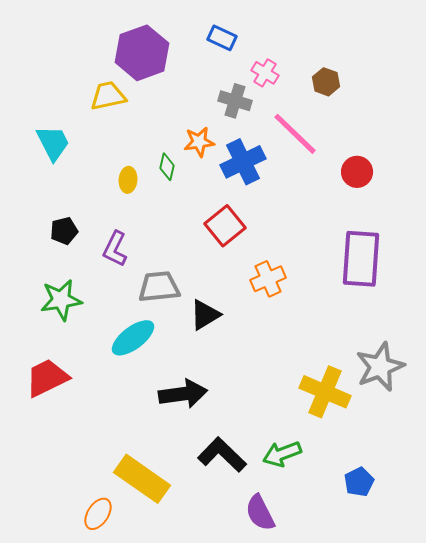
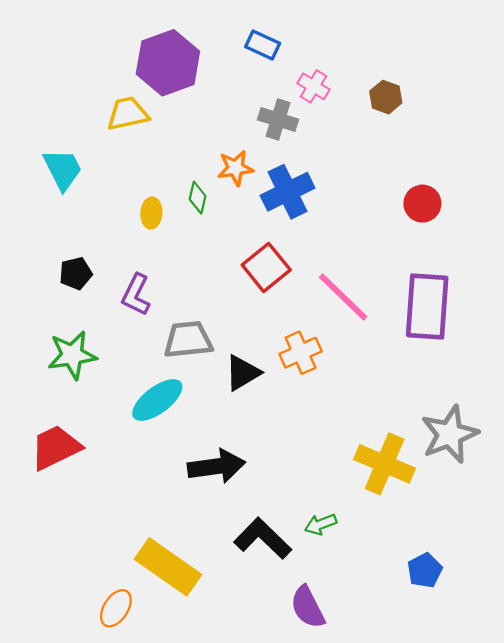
pink line: (295, 134) -> (343, 297), moved
orange cross: (268, 279) -> (301, 353), moved
green arrow: (282, 454) -> (321, 524), moved, size x0.7

